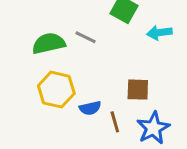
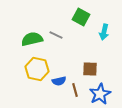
cyan arrow: (159, 33) -> (104, 32), turned -70

